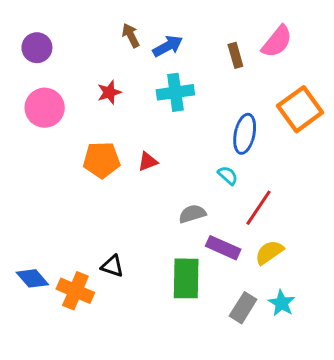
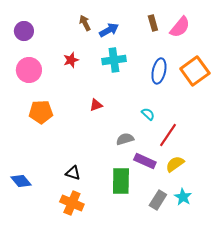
brown rectangle: (235, 55) -> (153, 23), moved
blue ellipse: (245, 134) -> (159, 71), moved
orange pentagon: (102, 160) -> (41, 112), moved
orange cross: (75, 291) -> (72, 203), moved

